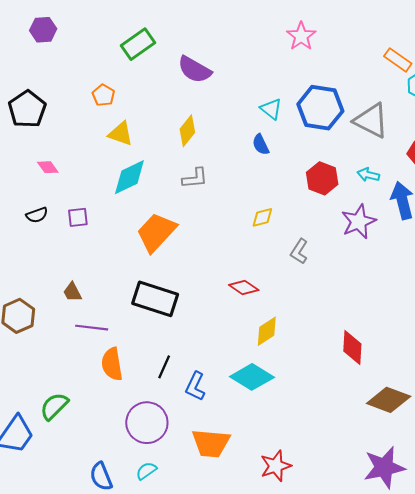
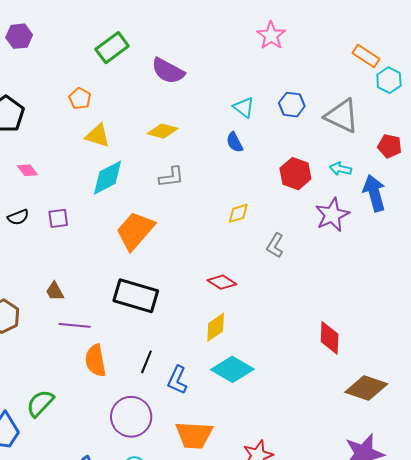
blue hexagon: (320, 108) -> (292, 105), size x0.6
yellow diamond: (187, 131) -> (163, 131), turned 68
yellow diamond: (267, 331) -> (216, 327), moved

